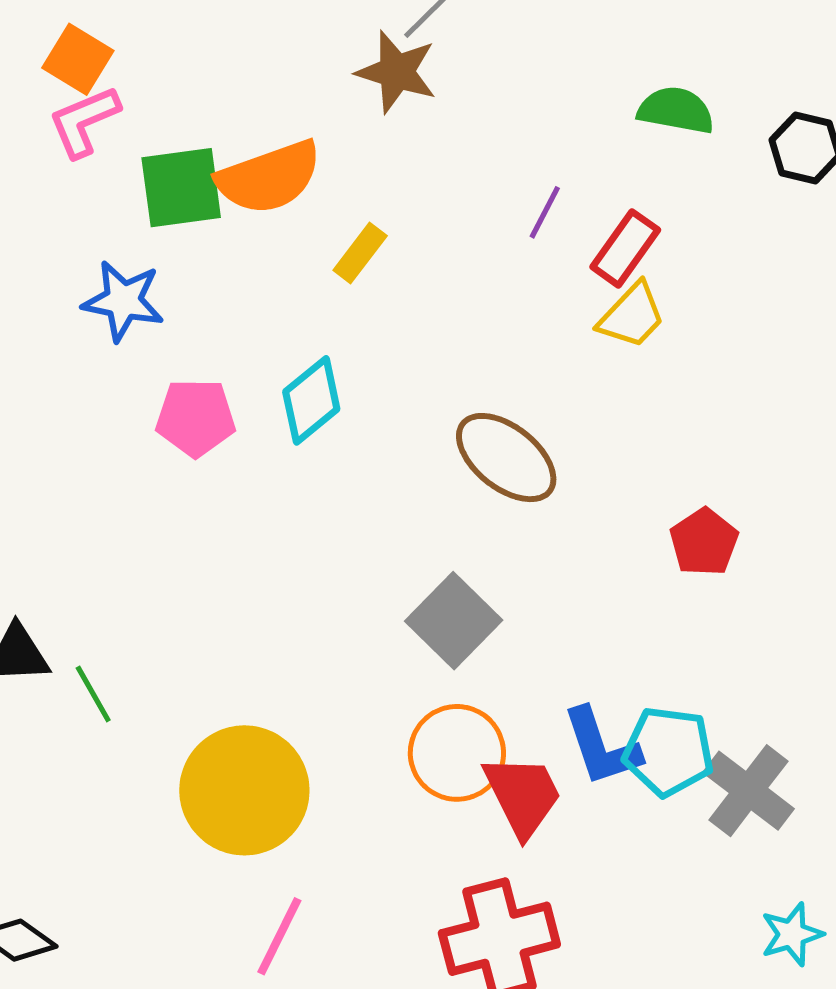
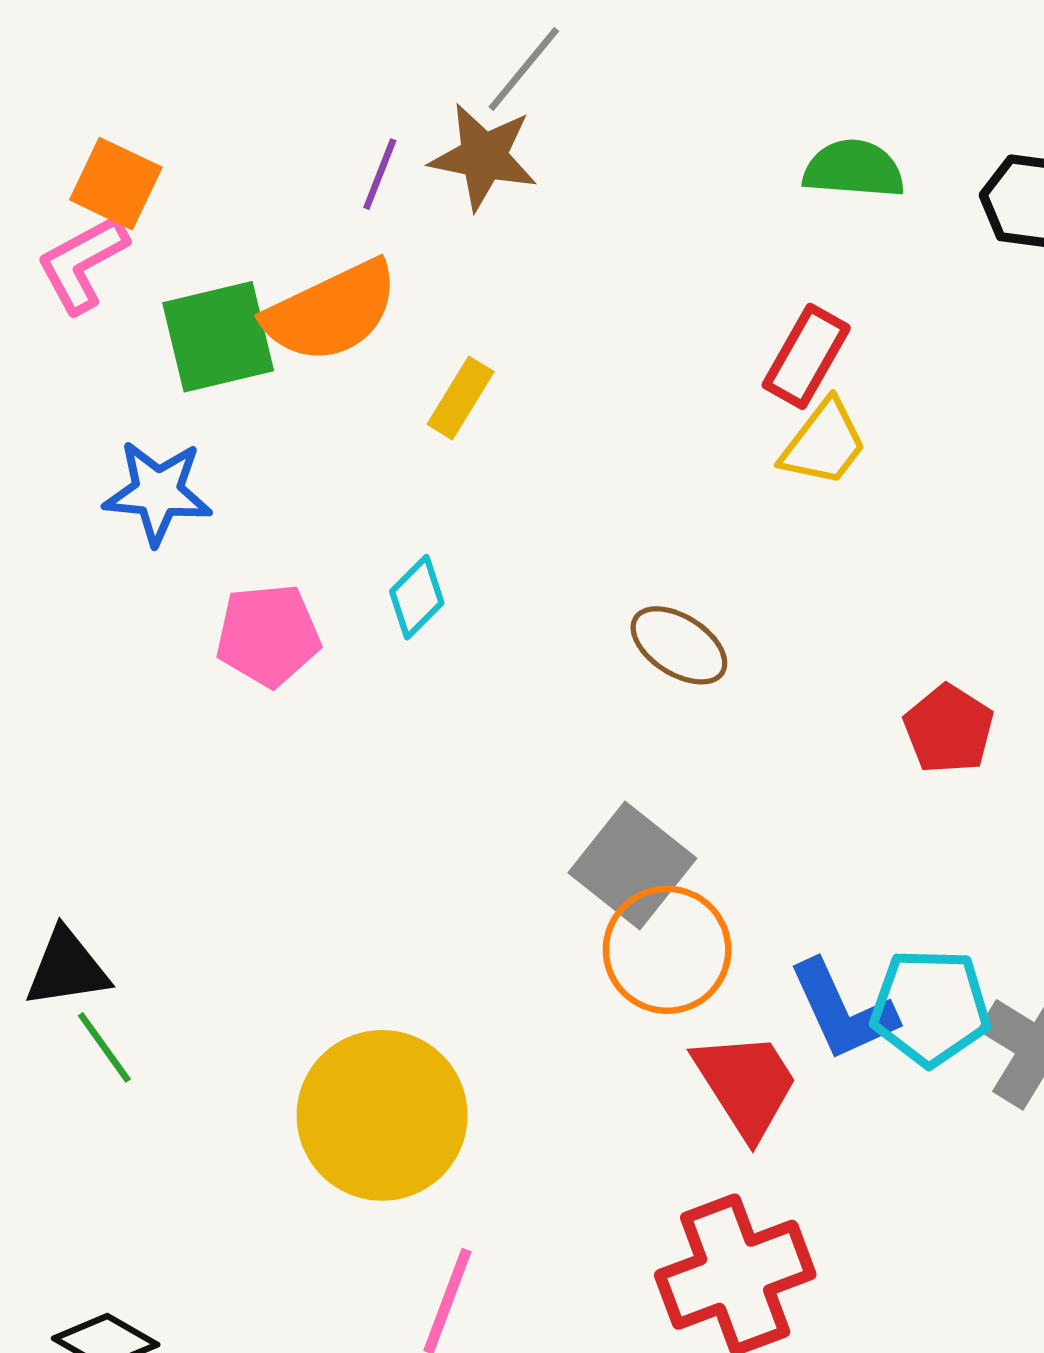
orange square: (78, 59) -> (116, 184), moved
purple line: (545, 212) -> (380, 174), moved
cyan diamond: (311, 400) -> (417, 597), size x0.7
brown ellipse: (506, 458) -> (679, 645), size x0.7
green line: (93, 694) -> (104, 1047), moved
orange circle: (457, 753) -> (667, 950), moved

